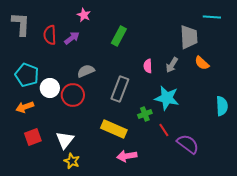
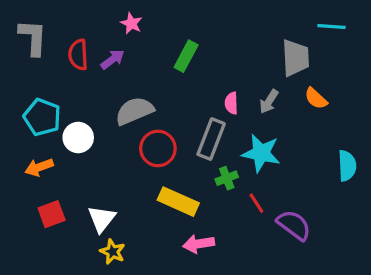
gray semicircle: (86, 71) -> (134, 111), size x1.4
gray rectangle: (120, 89) -> (211, 139), moved
red circle: (73, 95) -> (158, 148), moved

